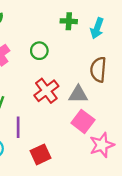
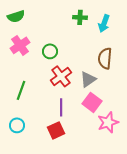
green circle: (39, 51) -> (50, 51), moved
gray triangle: (78, 94) -> (88, 79), turned -36
purple line: (18, 127) -> (61, 107), moved

